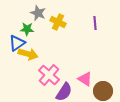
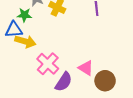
blue triangle: (17, 43) -> (14, 30), turned 30

